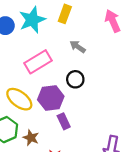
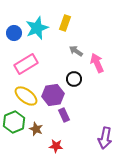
pink arrow: (113, 21) -> (97, 63), moved
pink rectangle: (38, 62) -> (26, 64), moved

